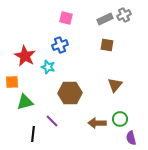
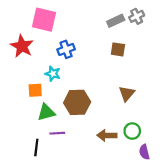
pink square: (66, 18) -> (44, 20), moved, size x1.6
red star: (25, 56) -> (22, 46), moved
orange square: (12, 82) -> (35, 90), moved
green triangle: (25, 102) -> (46, 112), moved
purple line: (52, 121) -> (57, 133), turned -48

